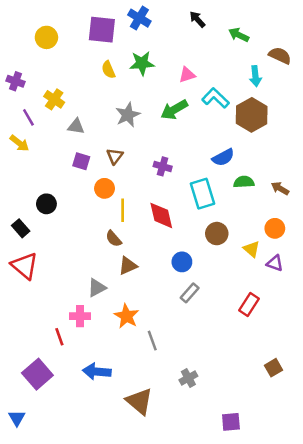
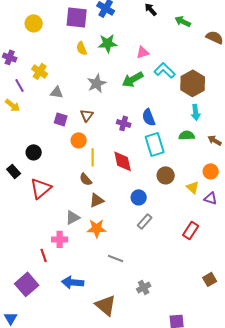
cyan arrow: (255, 76) -> (196, 112), moved
blue semicircle: (223, 157) -> (149, 117), moved, turned 96
red triangle: (25, 266) -> (41, 188), moved, turned 40
orange star: (126, 316) -> (97, 228), moved, turned -30
gray line: (152, 341) -> (116, 258), turned -49

